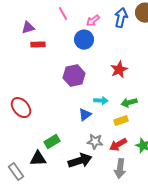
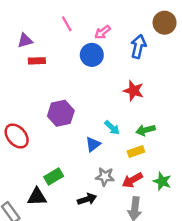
blue arrow: (121, 18) -> (138, 47), moved
red star: (119, 70) -> (134, 91), turned -30
purple hexagon: (74, 76) -> (61, 113), moved
cyan arrow: (101, 101) -> (112, 128), turned 40
black arrow: (80, 161) -> (87, 199), size x0.7

